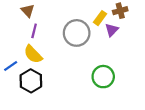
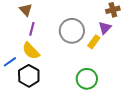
yellow rectangle: (100, 18) -> (94, 42), moved
green circle: (103, 77) -> (87, 79), moved

